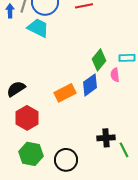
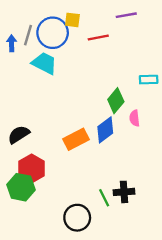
cyan rectangle: (127, 58) -> (149, 80), moved
green line: (124, 150) -> (104, 198), moved
green hexagon: (31, 154) -> (21, 187), moved

